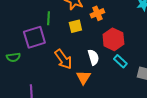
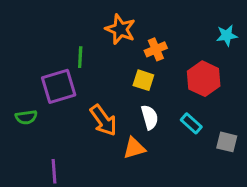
yellow square: (75, 26) -> (143, 80), moved, turned 32
red hexagon: (113, 39) -> (204, 79), moved
orange triangle: (83, 77) -> (134, 148), turned 42

